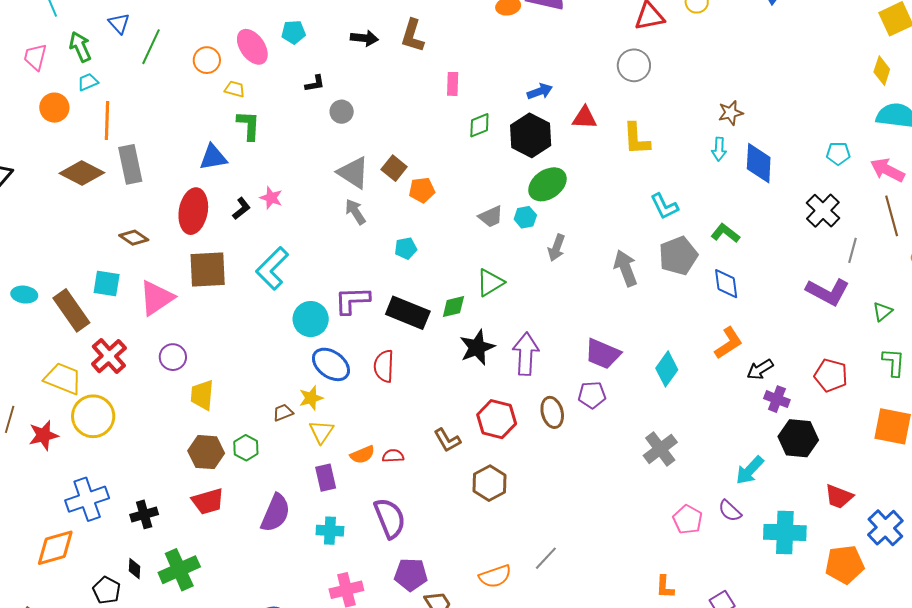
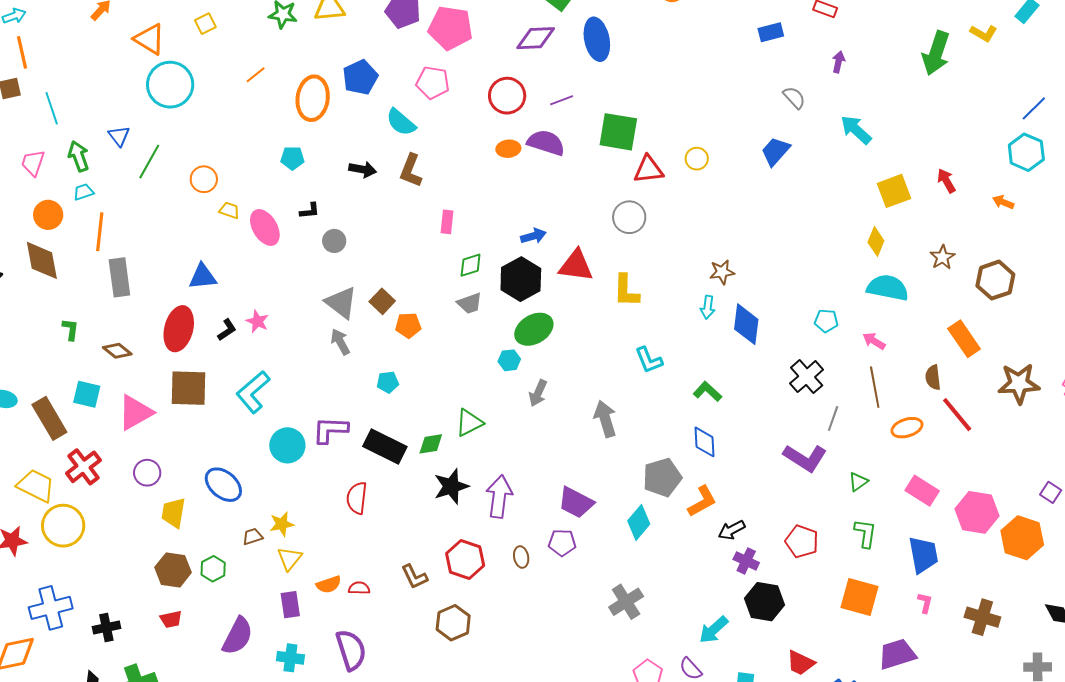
pink ellipse: (252, 47) -> (265, 227), moved
red triangle: (585, 118) -> (576, 266), size x1.4
green L-shape: (249, 125) -> (70, 329), moved, size x0.7
pink arrow: (887, 170) -> (874, 341), size x0.7
brown diamond: (82, 173) -> (42, 260), moved, turned 48
gray trapezoid: (491, 217) -> (470, 303), moved
gray pentagon: (678, 256) -> (662, 477), moved
blue ellipse: (331, 364) -> (223, 485), moved
brown ellipse: (552, 412) -> (521, 557), size x0.7
red trapezoid: (208, 501) -> (171, 619), size x0.7

